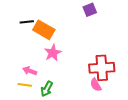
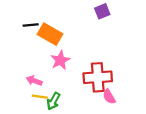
red cross: (102, 68) -> (98, 77), moved
yellow line: (25, 85) -> (40, 97), moved

